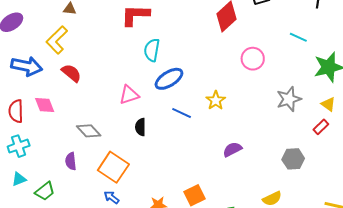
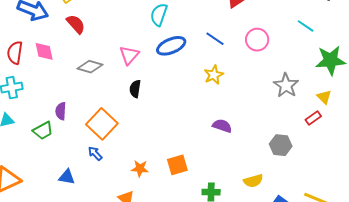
pink triangle: (129, 95) -> (129, 55), turned -40
gray star: (289, 99) -> (286, 85), turned -30
blue line: (182, 113) -> (215, 39), moved
gray diamond: (89, 131) -> (90, 67), moved, turned -40
purple semicircle: (232, 149) -> (222, 126), turned 36
green trapezoid: (45, 191) -> (43, 131), moved

